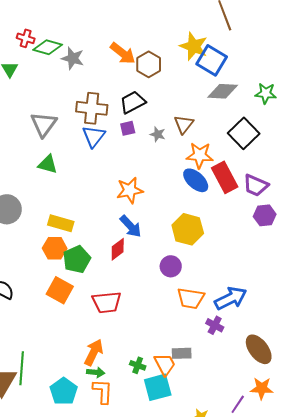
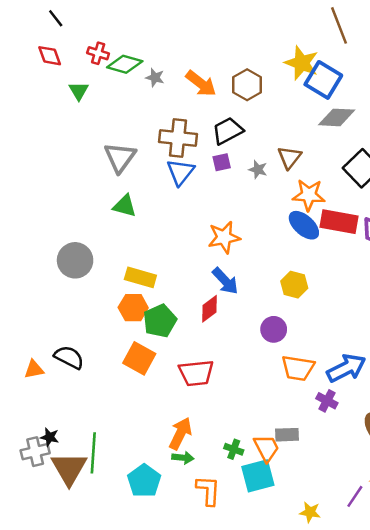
orange arrow: (123, 53) -> (201, 84), moved
gray star: (73, 58) -> (155, 77), size x0.7
red rectangle: (225, 177) -> (339, 222), turned -52
yellow hexagon: (188, 229) -> (294, 285), size x0.7
orange L-shape: (103, 391) -> (208, 490), moved

